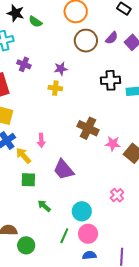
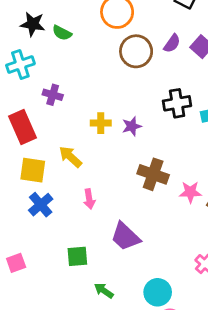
purple star: (61, 69) -> (132, 126), moved
yellow arrow: (23, 156) -> (70, 157), moved

